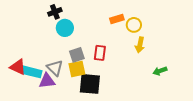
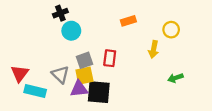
yellow circle: (134, 25) -> (171, 30), moved
red triangle: (18, 67) -> (20, 74), turned 42
cyan rectangle: (32, 72) -> (35, 91), moved
purple triangle: (47, 81) -> (79, 89), moved

